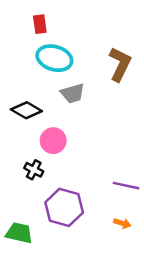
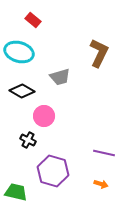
red rectangle: (40, 24) -> (33, 20), turned -42
cyan ellipse: (54, 58) -> (19, 52), moved

